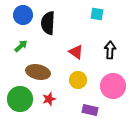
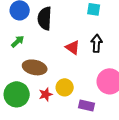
black arrow: (110, 50) -> (97, 43), moved
yellow circle: (78, 80) -> (65, 87), moved

